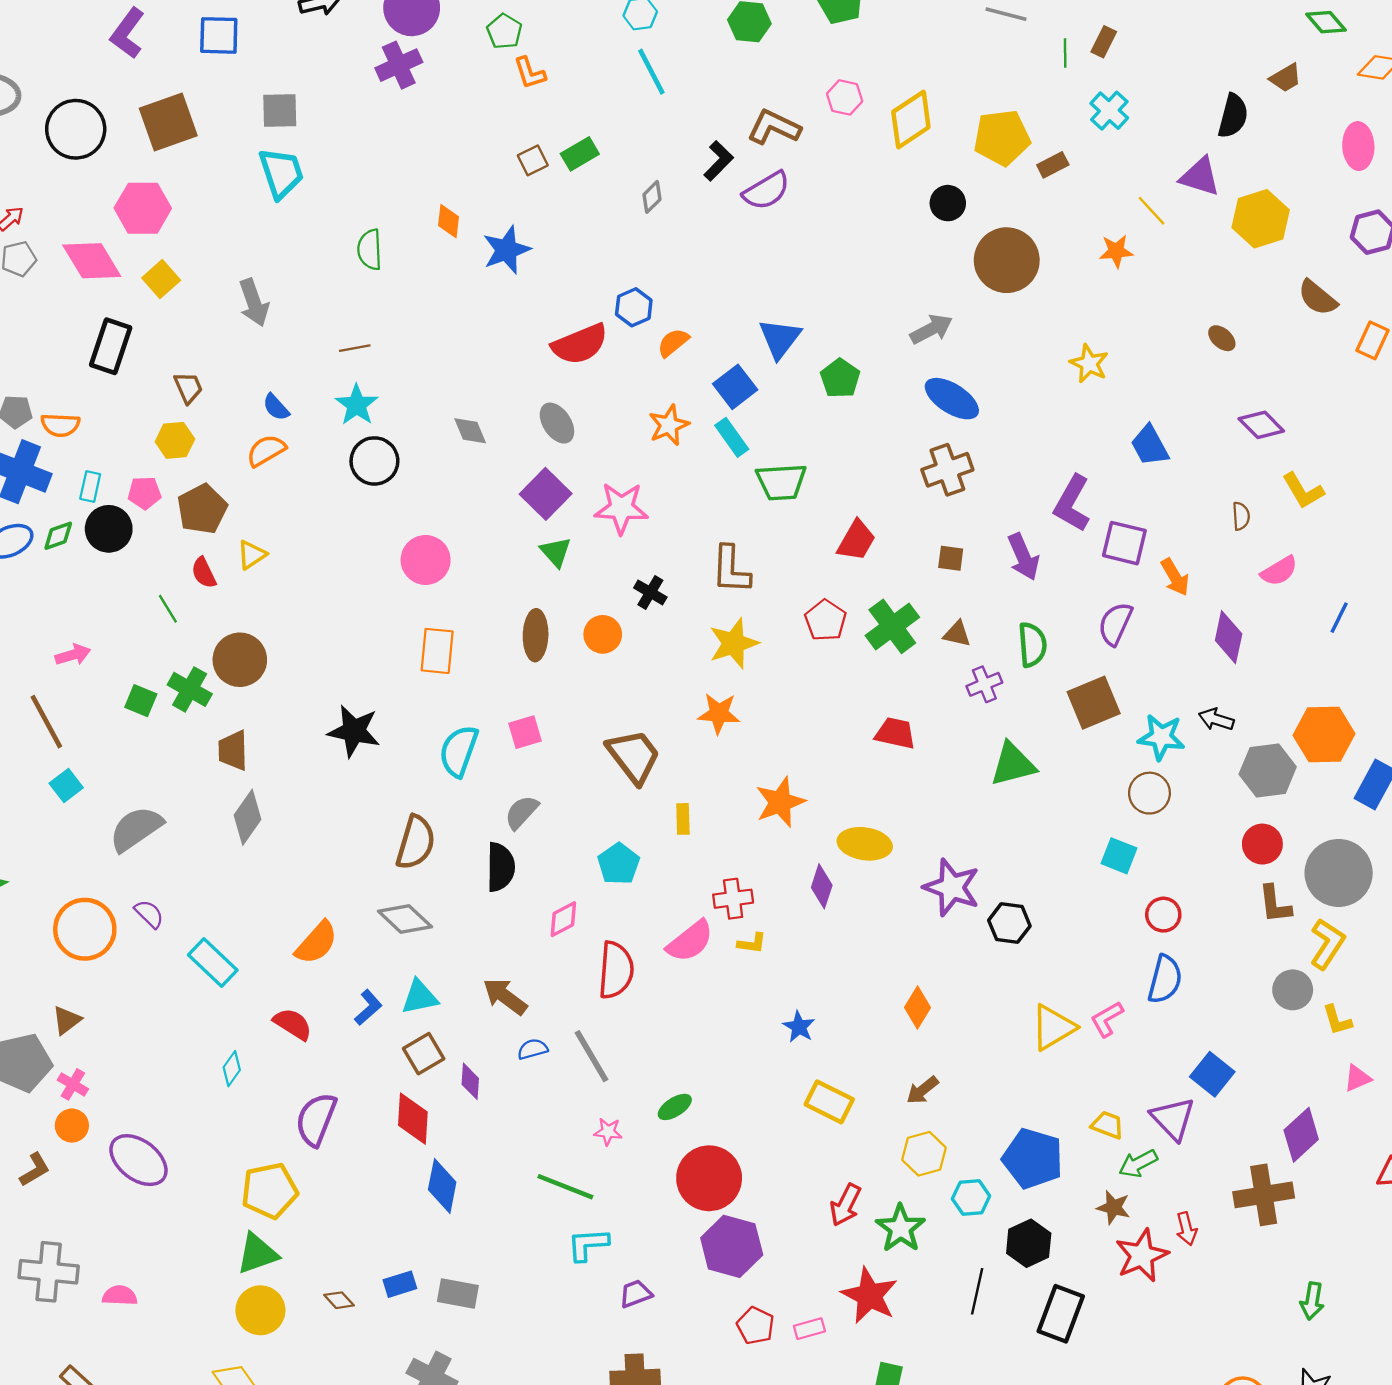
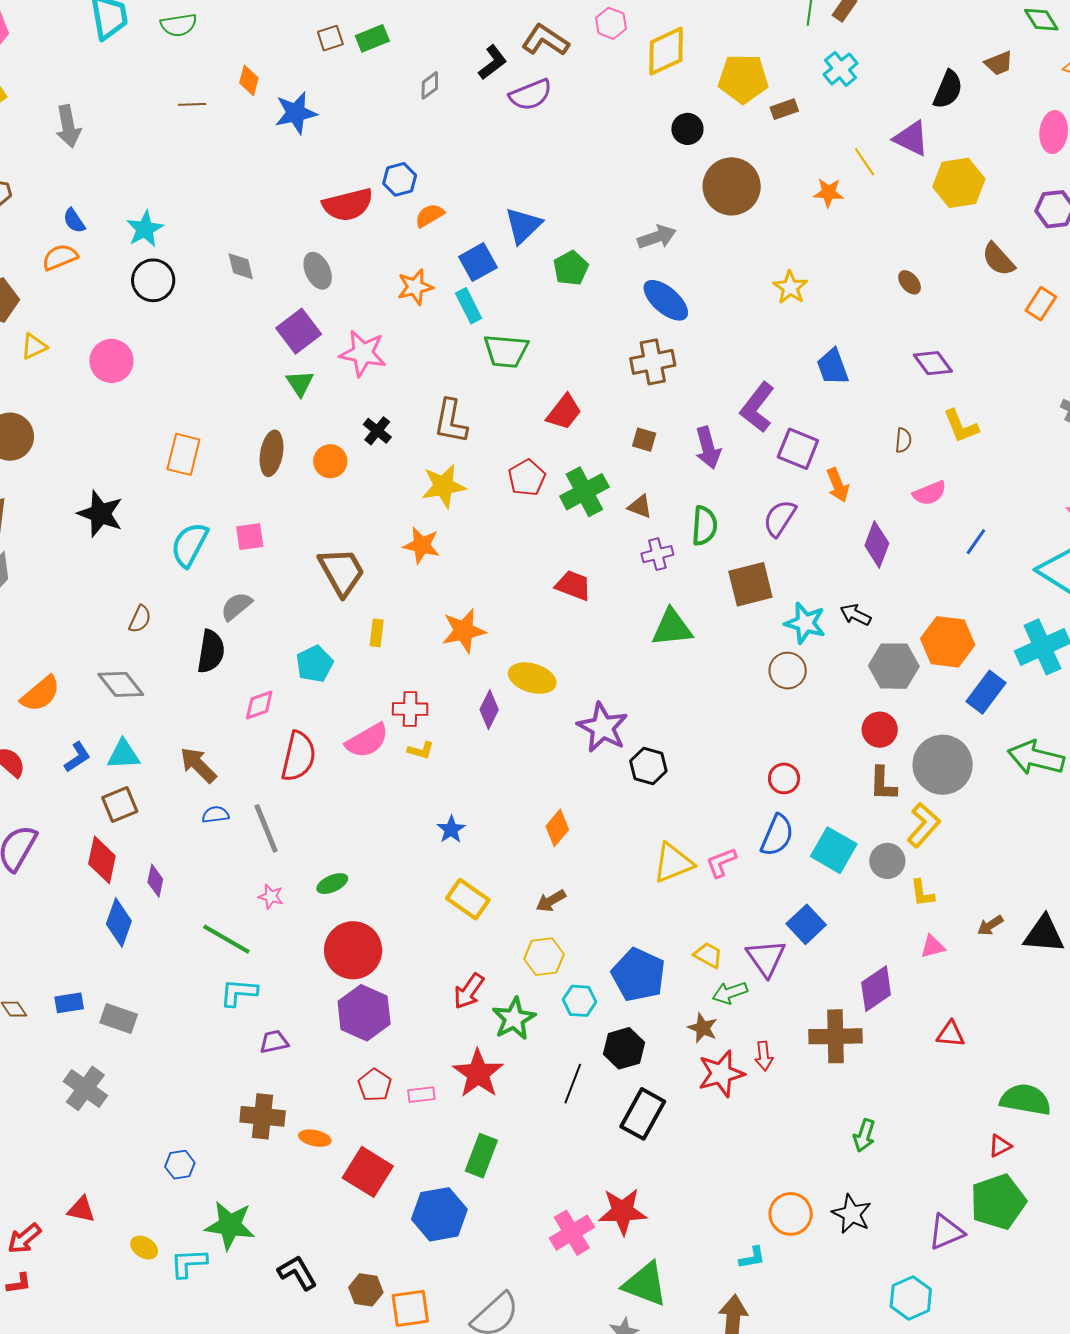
green semicircle: (370, 250) -> (179, 25), moved, turned -105
brown line: (355, 348) -> (192, 104), moved
pink circle: (426, 560) -> (111, 361), moved
brown semicircle: (416, 843) -> (140, 619), size x0.6
cyan square: (1119, 856) -> (834, 850), moved, size x1.4
purple diamond: (470, 1081) -> (155, 881), moved

